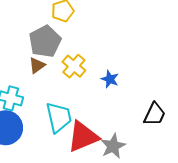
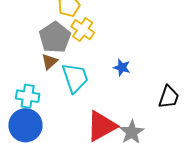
yellow cross: (74, 66) -> (83, 30), moved
cyan trapezoid: (59, 117) -> (75, 78), moved

